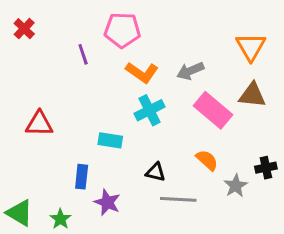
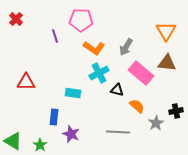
gray arrow: (190, 71) -> (126, 47), turned -36
black triangle: (156, 172) -> (117, 90), moved

